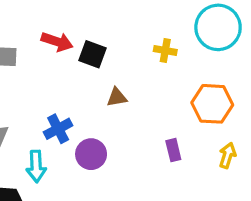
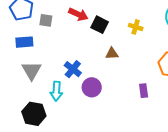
yellow cross: (165, 51) -> (136, 27), moved
blue cross: (58, 129) -> (73, 69), turned -30

